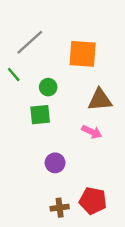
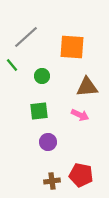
green square: (40, 115) -> (39, 111), moved

